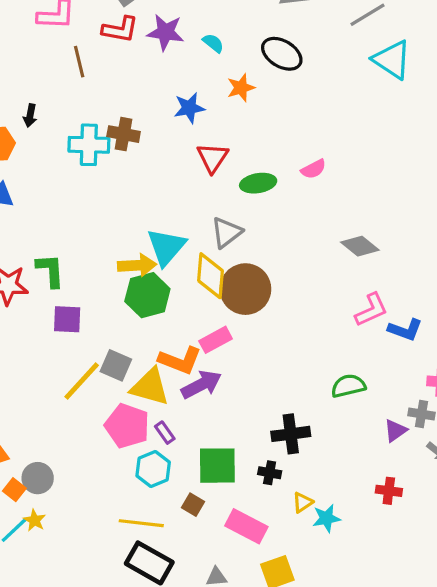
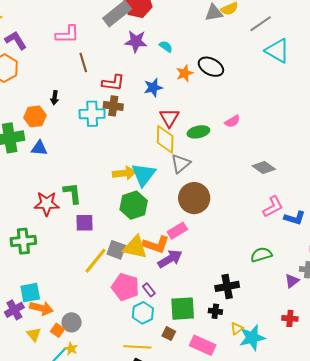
red L-shape: (120, 29) -> (113, 83), moved
black ellipse: (282, 54) -> (211, 67), moved
yellow arrow: (137, 265) -> (124, 173), moved
yellow diamond: (211, 276) -> (165, 139), moved
yellow triangle: (150, 387) -> (135, 247), moved
cyan star: (326, 518) -> (252, 338), size x1.5

